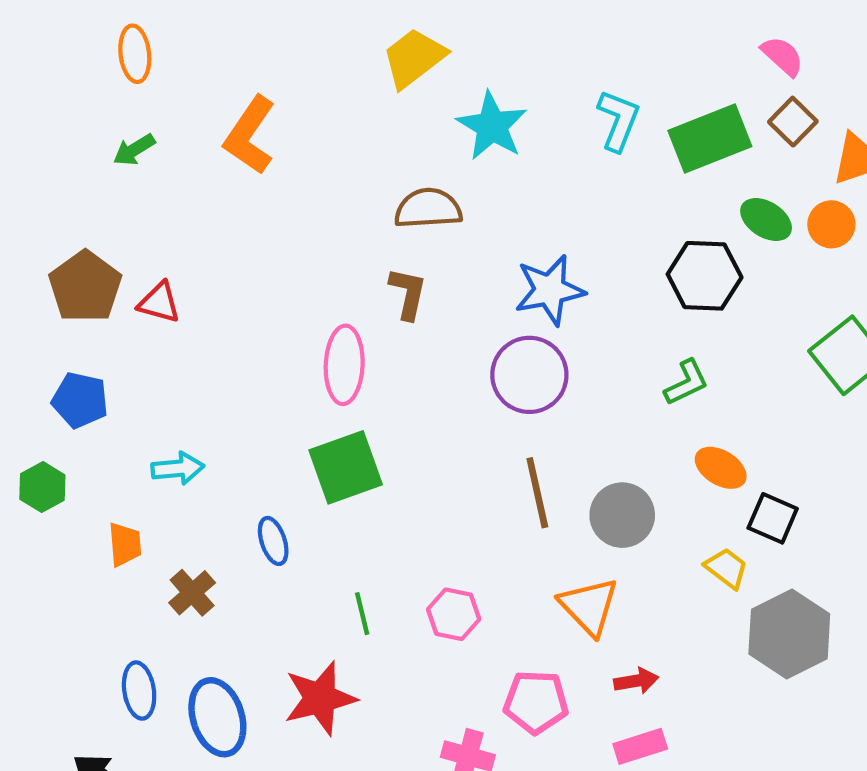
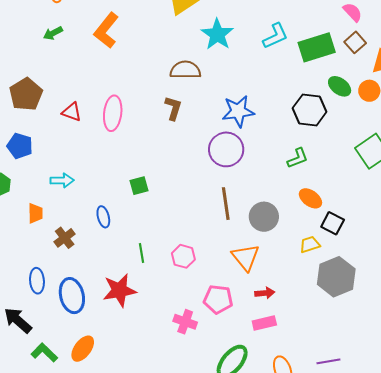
cyan L-shape: (618, 120) -> (275, 36), turned 40
red triangle: (159, 303) -> (72, 112), moved
pink ellipse: (344, 365) -> (113, 113), moved
green square: (346, 467) -> (139, 186), size x0.6
yellow trapezoid: (727, 568) -> (310, 244), turned -60

